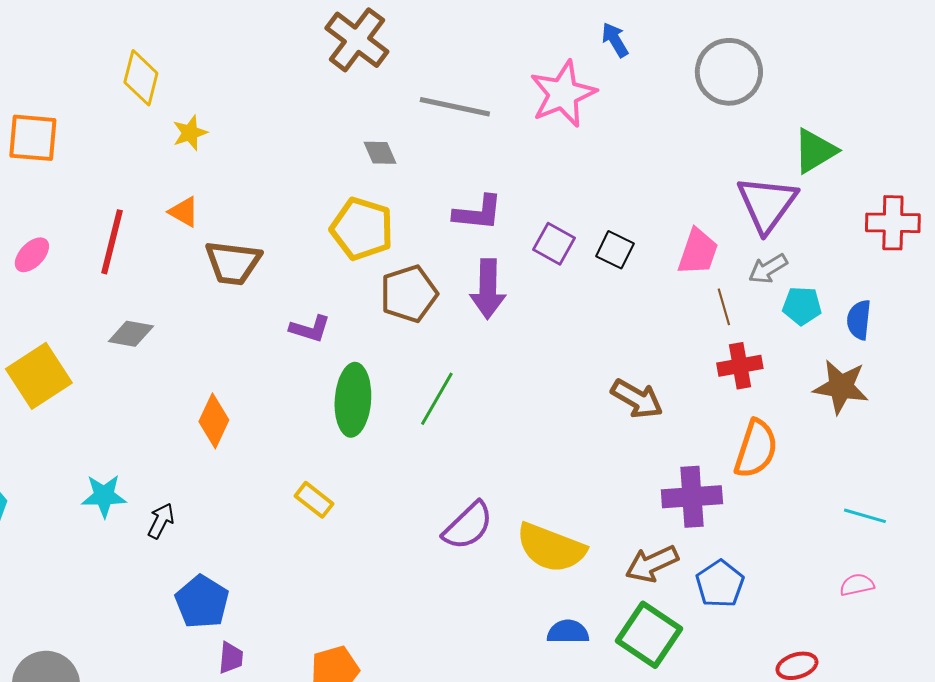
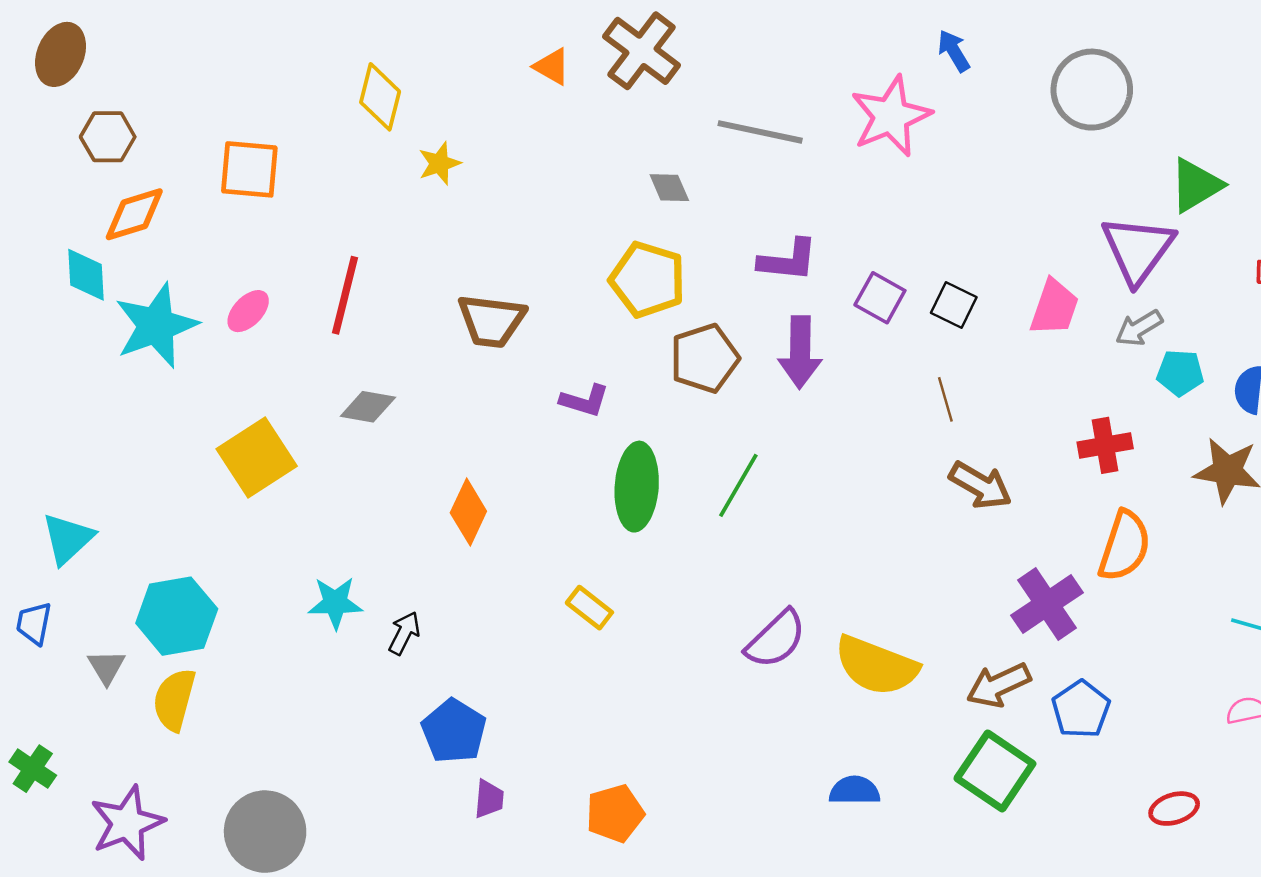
orange triangle: (184, 212) -> (552, 67), moved
brown line: (724, 307) -> (945, 399), moved
purple cross: (692, 497) -> (1047, 604), turned -30
blue semicircle: (568, 632) -> (855, 790), moved

